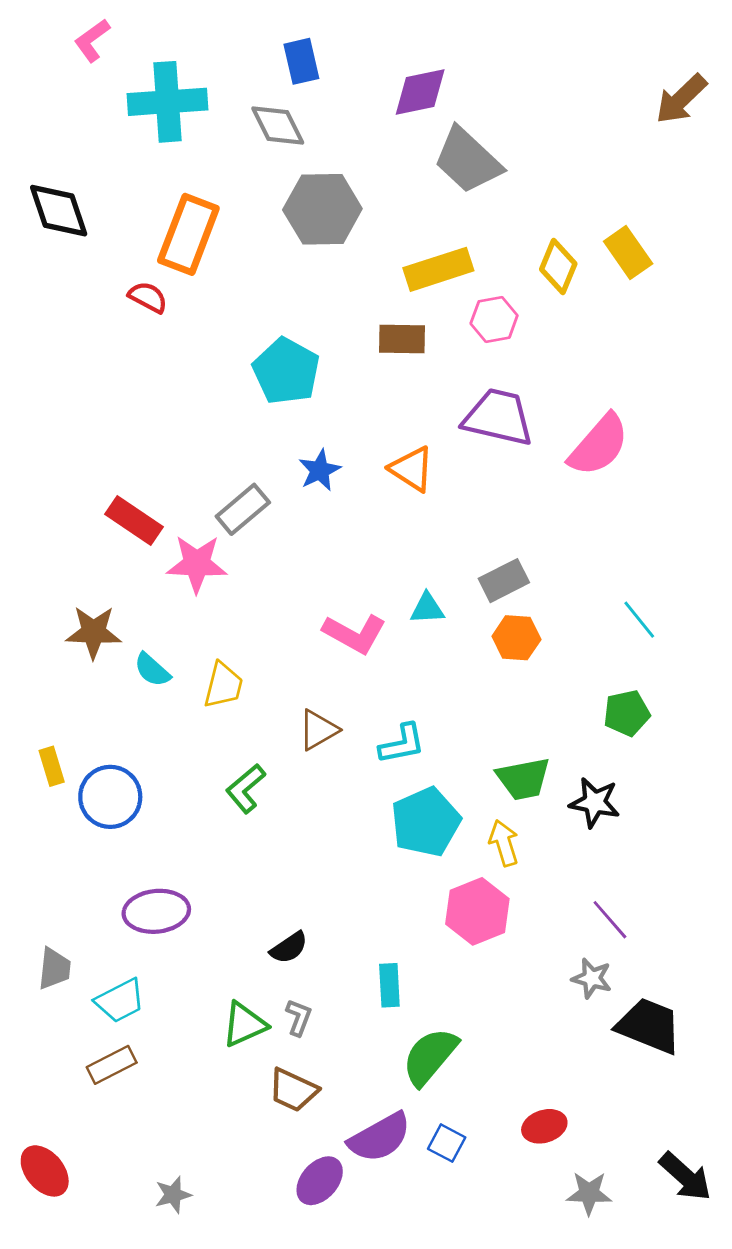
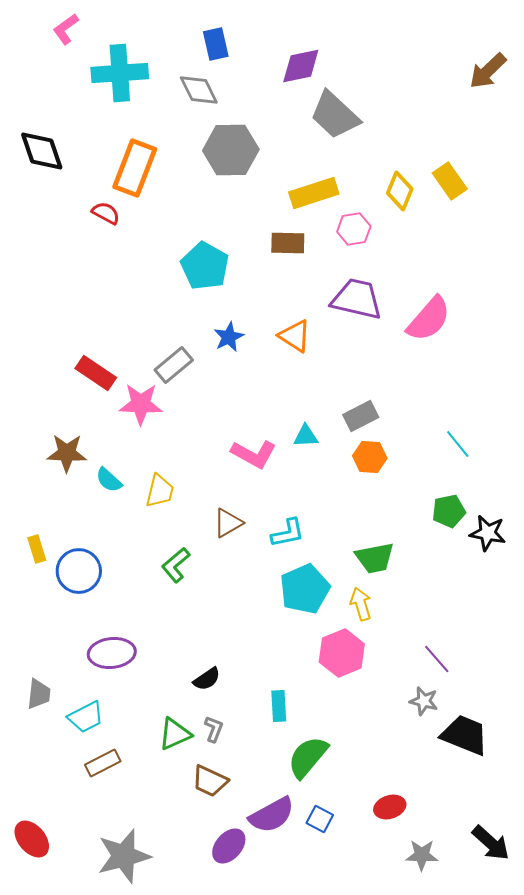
black star: (595, 802) -> (488, 533), moved
brown rectangle: (112, 1065) -> (103, 763), moved
gray star: (173, 1195) -> (124, 856), size x2.0

